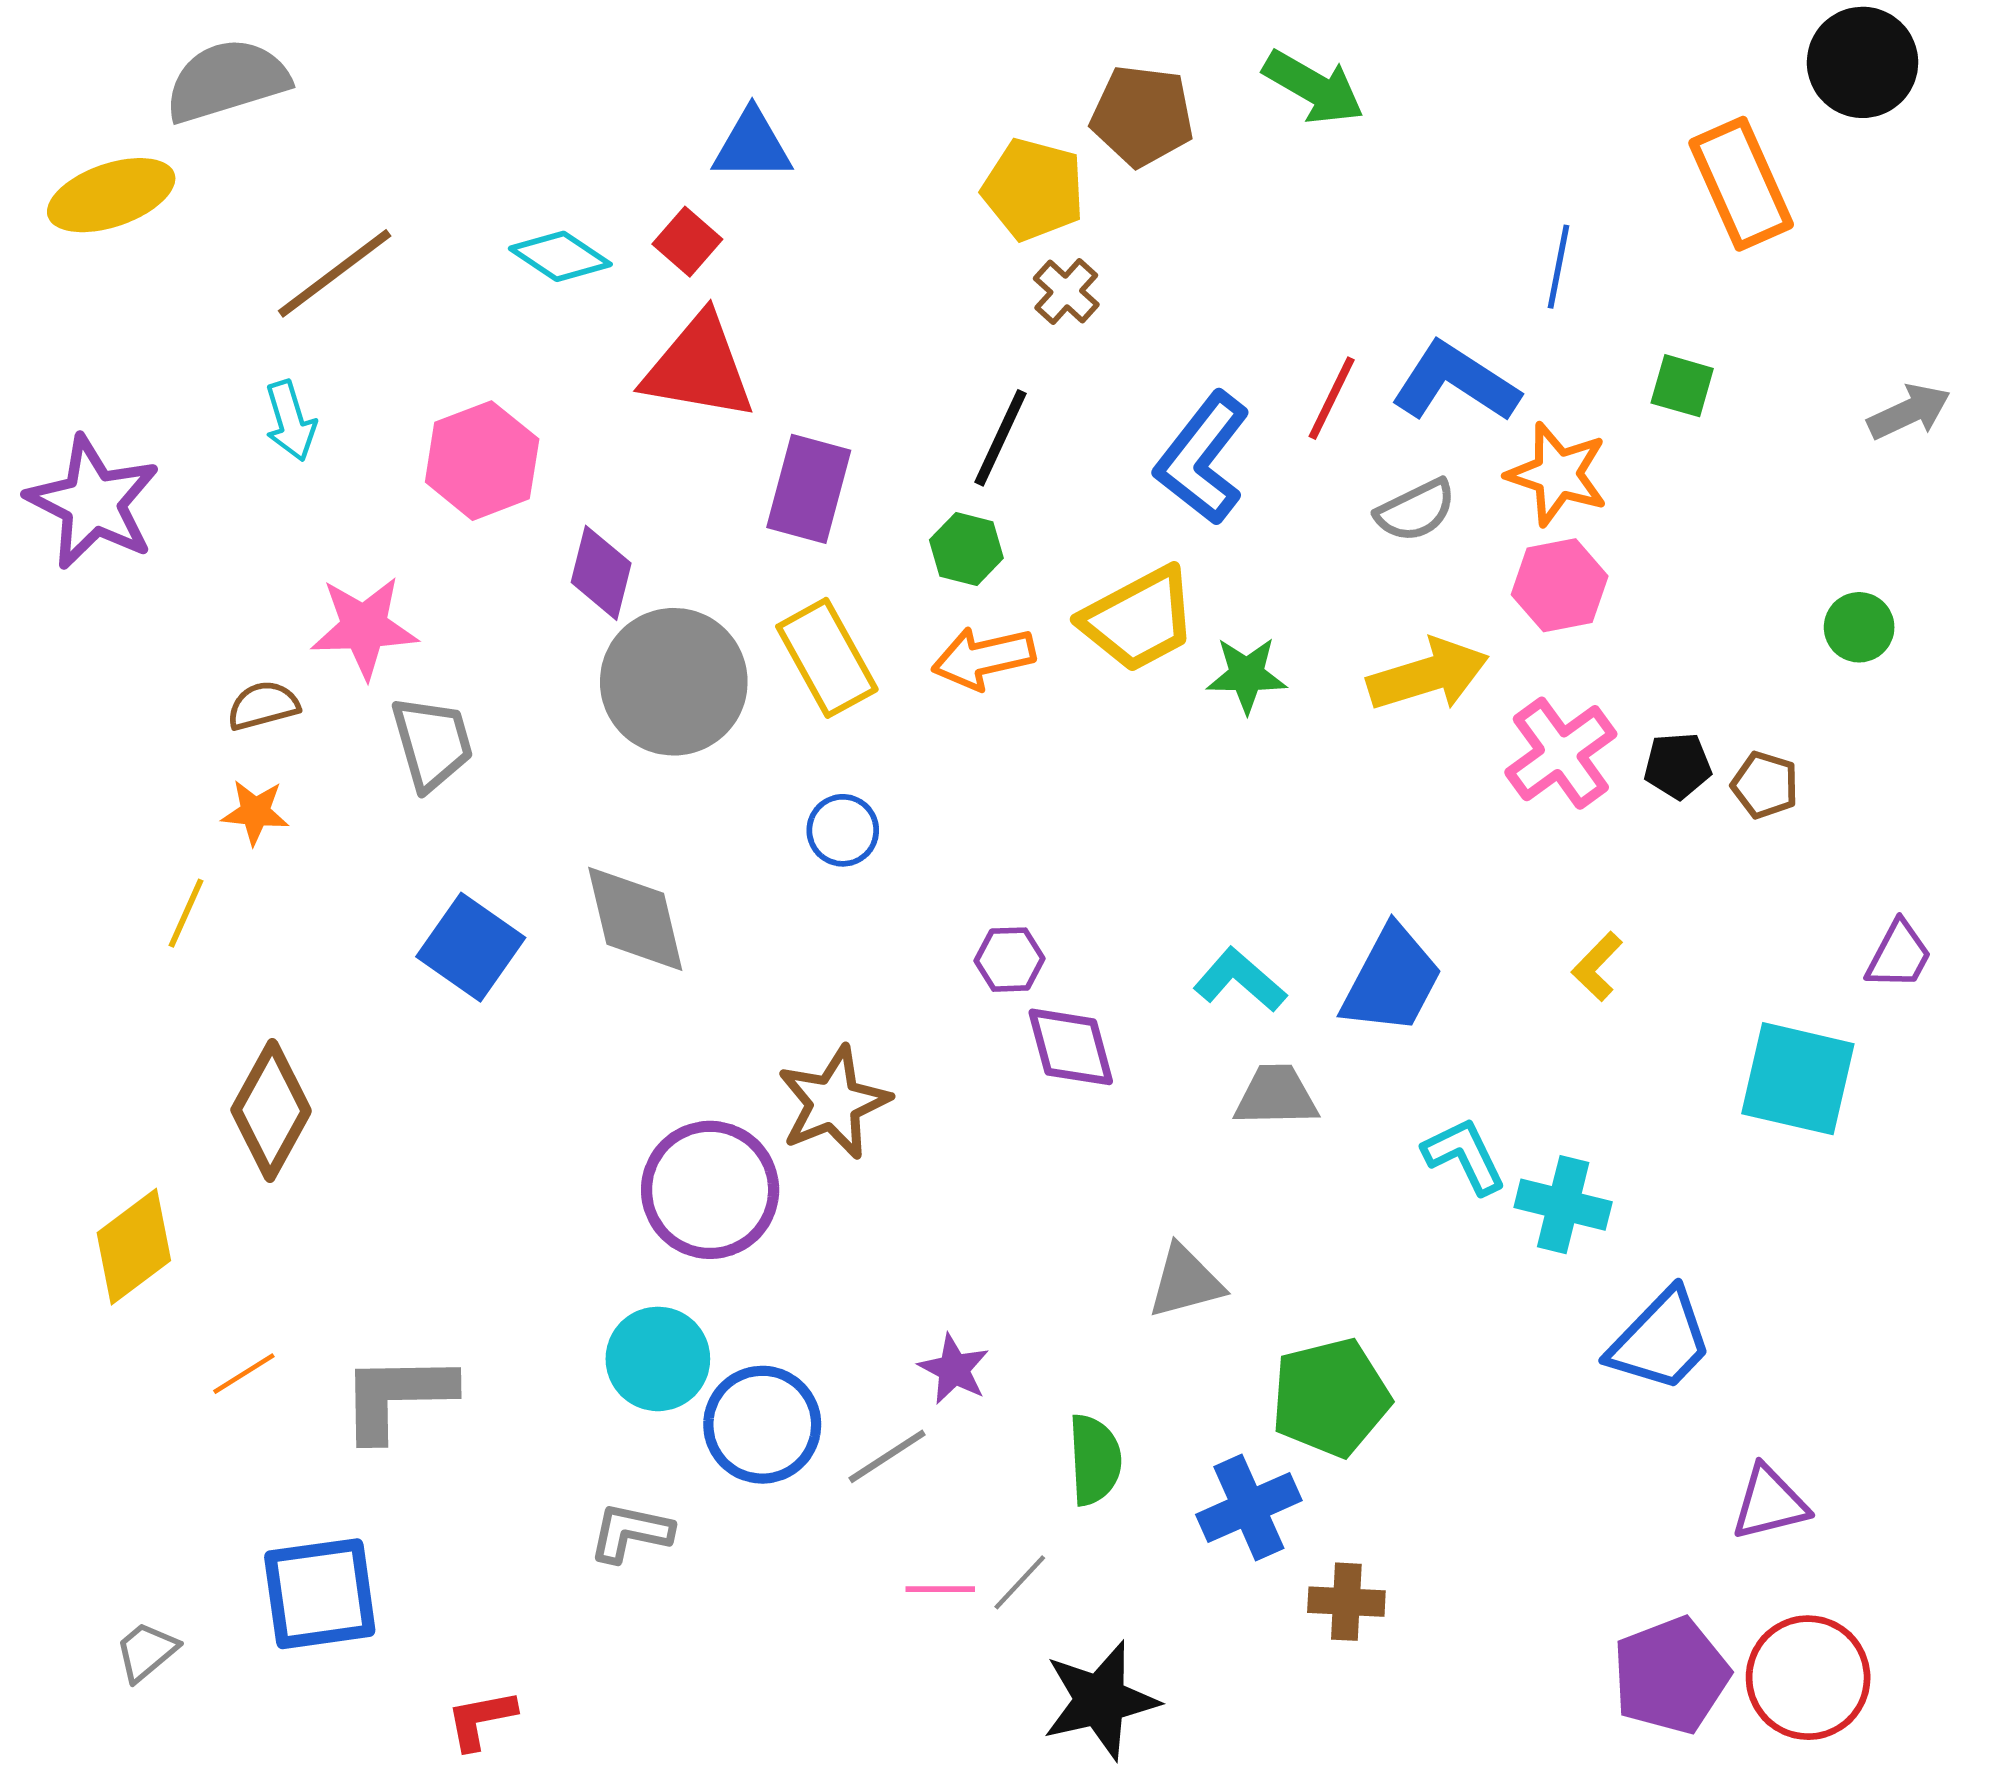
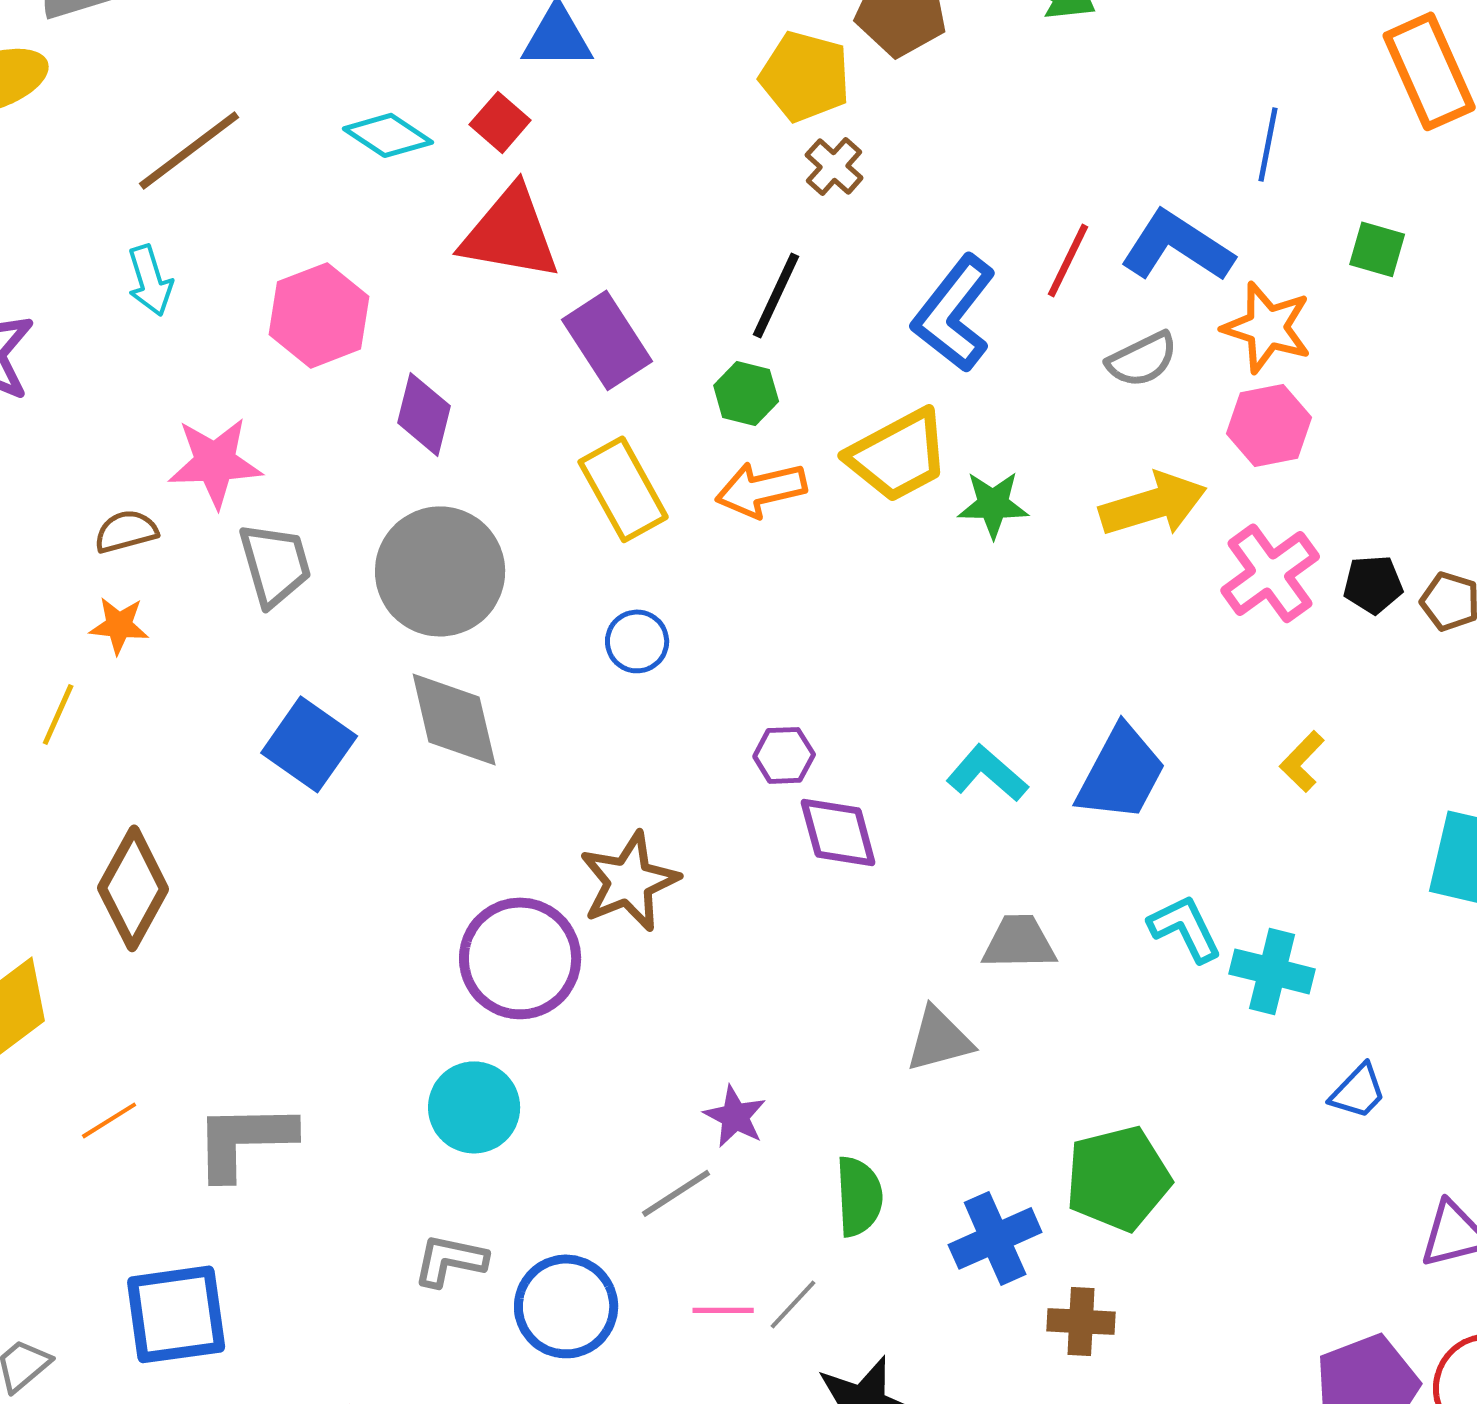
purple rectangle: (809, 489) -> (607, 340), turned -48
gray circle: (674, 682) -> (440, 571), moved
gray trapezoid: (1276, 1096) -> (1019, 942), moved
blue trapezoid: (1661, 1341) -> (1358, 1091), size x0.6
green pentagon: (1331, 1397) -> (1118, 1178), moved
blue circle: (762, 1425) -> (566, 1306), moved

